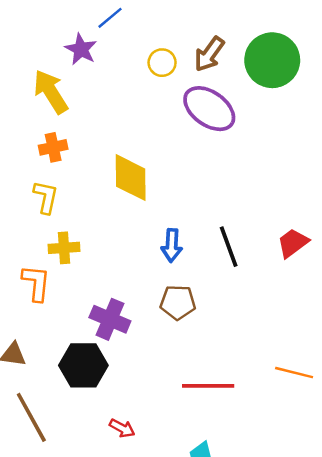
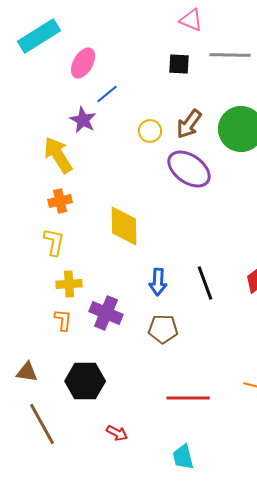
orange L-shape: (36, 283) -> (63, 320), moved, size x0.7
purple cross: (110, 319) -> (106, 313), moved

